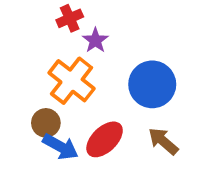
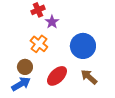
orange cross: (72, 81) -> (39, 44), size x0.7
blue arrow: (61, 147) -> (21, 84), moved, turned -60

